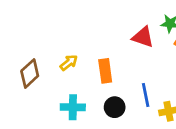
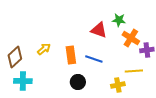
blue line: (146, 95) -> (94, 59), moved, turned -60
cyan cross: (73, 107) -> (23, 81), moved

